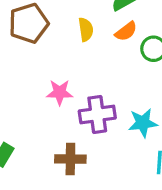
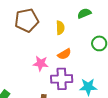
orange semicircle: (126, 31) -> (64, 54), moved

